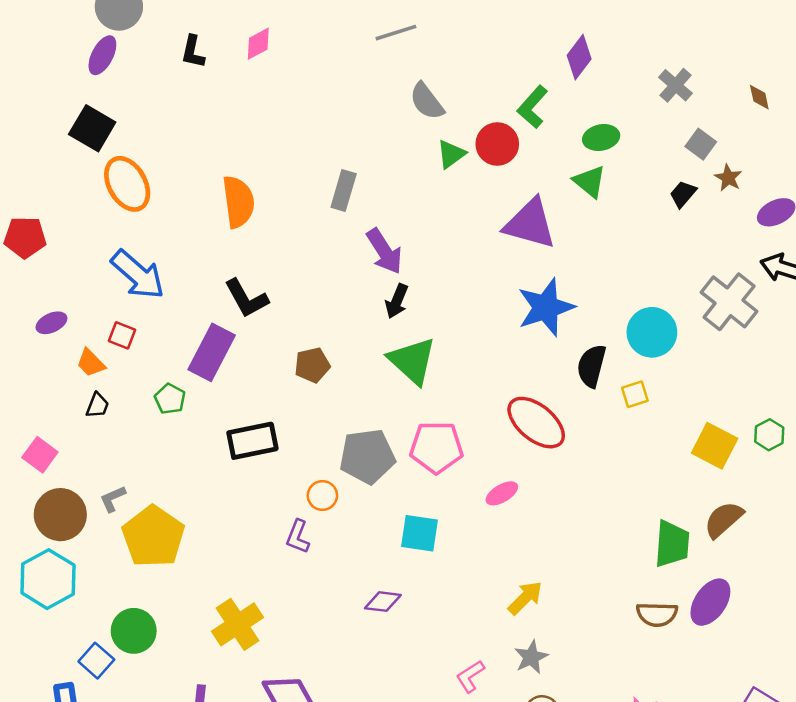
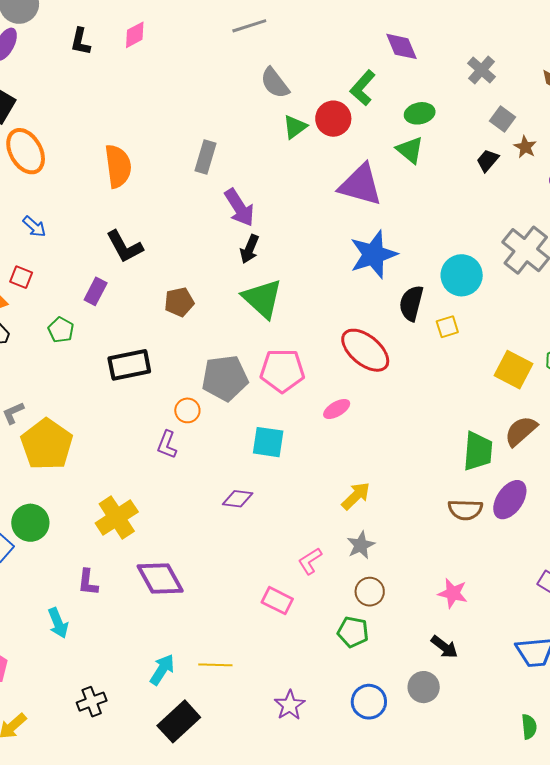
purple diamond: (579, 57) -> (402, 46), turned -60
blue arrow: (138, 275) -> (34, 227), size x0.5
purple rectangle: (212, 352) -> (96, 291), size x0.6

